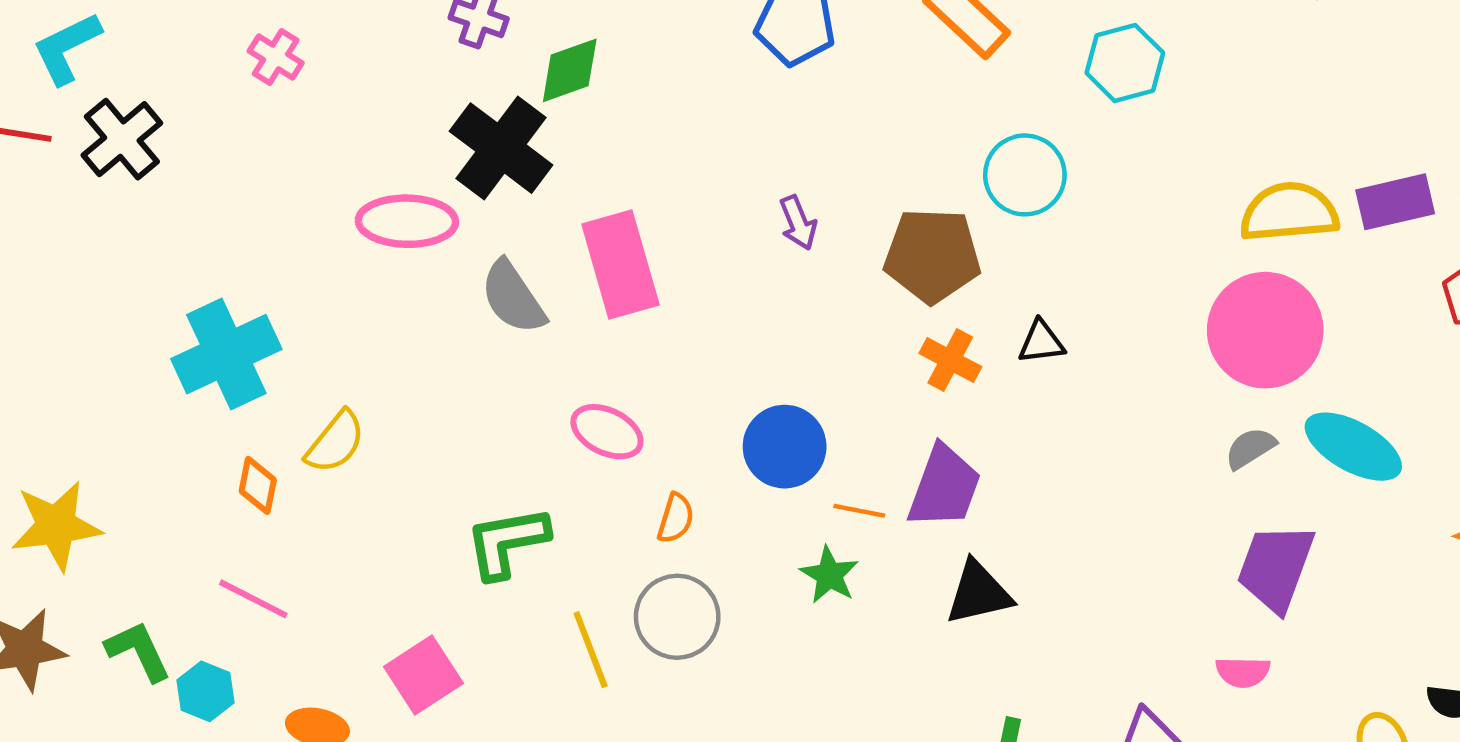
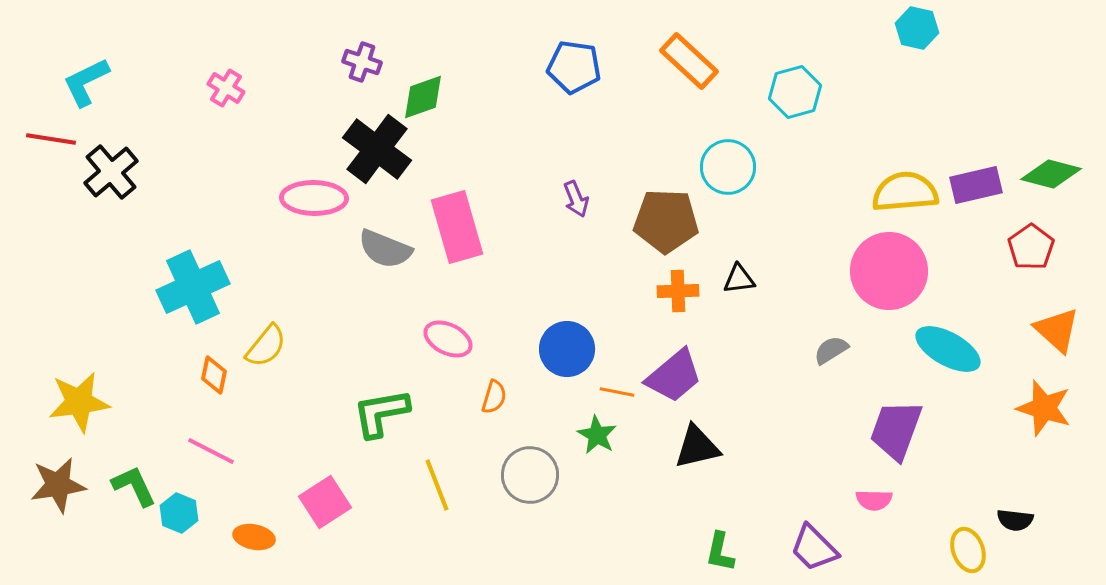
black cross: (122, 139) -> (111, 172), moved
gray semicircle: (513, 297) -> (385, 249), turned -34
orange cross: (950, 360) -> (678, 291), turned -30
gray semicircle: (1250, 448) -> (831, 350), moved
purple trapezoid: (944, 487) -> (674, 376), turned 30
gray circle: (677, 617) -> (530, 475), moved

